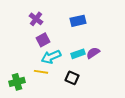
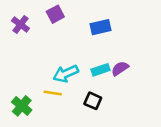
purple cross: (36, 19) -> (20, 25), moved
purple square: (43, 40) -> (55, 14), moved
green cross: (17, 82) -> (22, 106), turned -35

